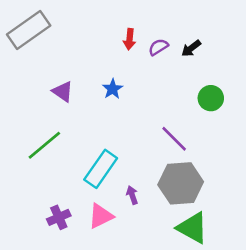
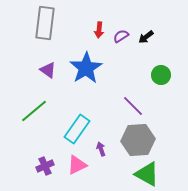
gray rectangle: (29, 30) -> (45, 23), moved, turned -48
blue star: (113, 89) -> (86, 68), size x2.0

